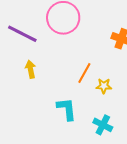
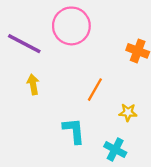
yellow star: (104, 86) -> (128, 112), moved

